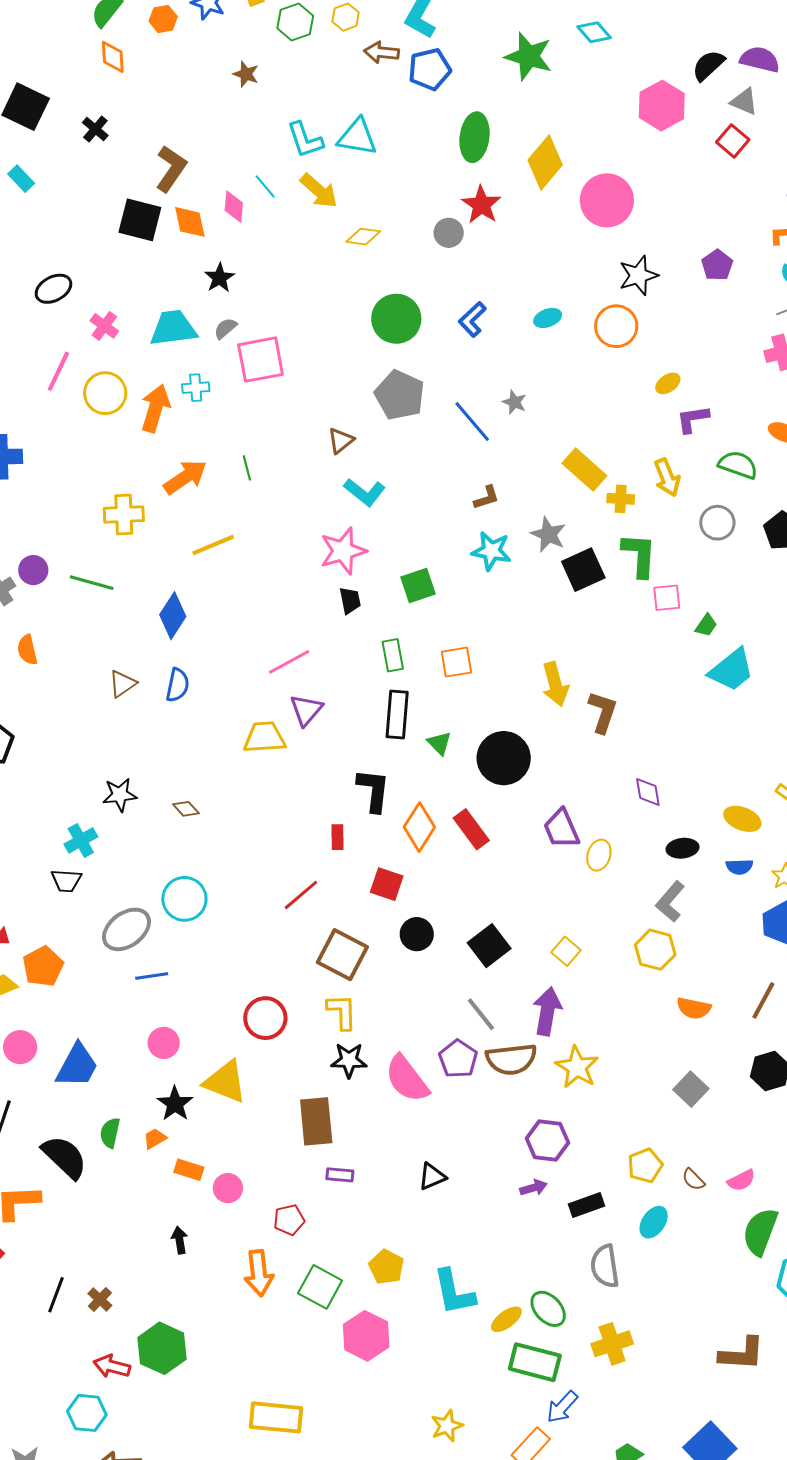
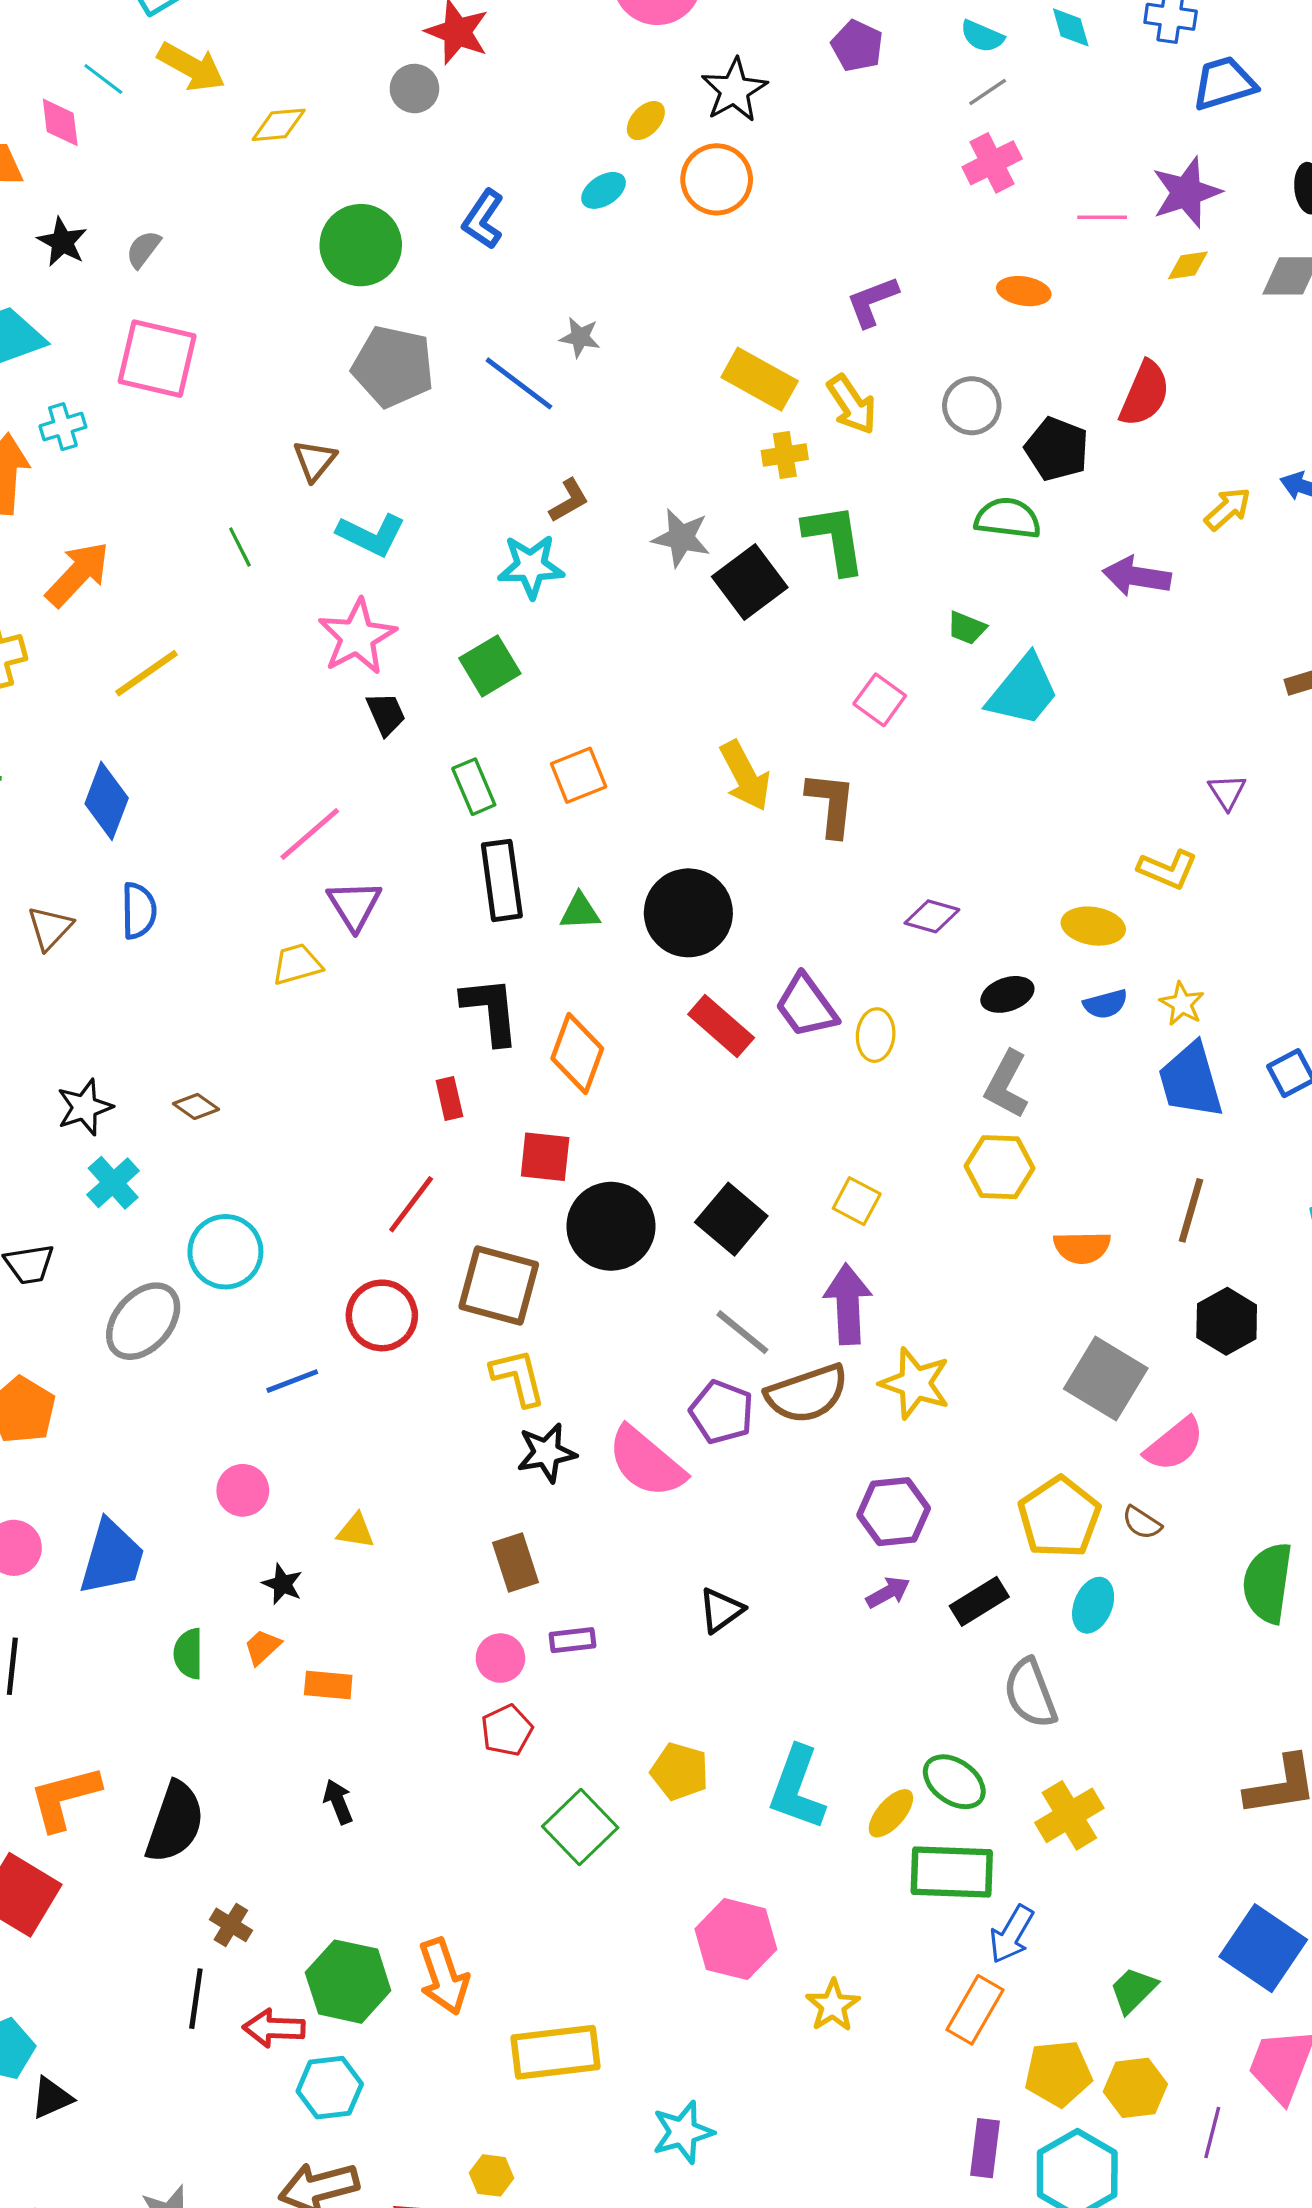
gray semicircle: (225, 328) -> (143, 249), moved
pink square: (261, 360) -> (157, 359), turned 36
yellow ellipse: (668, 383) -> (646, 121), moved
green semicircle: (738, 465) -> (1008, 518), moved
green line: (247, 468) -> (240, 547), moved
yellow rectangle: (584, 470) -> (760, 379), moved
gray circle: (717, 523) -> (972, 406), moved
cyan star: (491, 551) -> (531, 566), moved
pink square: (667, 598) -> (880, 700), moved, turned -36
green trapezoid: (706, 625) -> (967, 628), turned 90
yellow trapezoid: (264, 737) -> (297, 964), size x0.7
green triangle: (439, 743) -> (580, 912), turned -36
purple diamond: (648, 792) -> (932, 916), turned -52
red rectangle: (471, 829) -> (721, 1026), moved
cyan cross: (81, 840) -> (113, 1183), moved
black circle: (417, 934) -> (611, 1226), size x1.6
blue line: (152, 976) -> (292, 1381), moved
red circle: (265, 1018) -> (382, 1315), moved
yellow triangle: (225, 1082) -> (356, 1531), size x0.5
gray square: (691, 1089) -> (1106, 1378), size x1.4
black star: (175, 1104) -> (282, 1584), size x0.7
brown rectangle: (316, 1121) -> (515, 1562), size x0.7
black semicircle: (64, 1157) -> (175, 1822), moved, turned 78
yellow pentagon: (645, 1166) -> (1059, 1517), size x1.4
pink semicircle: (741, 1180) -> (1174, 1444), moved, size x1.4
pink circle: (228, 1188) -> (500, 1658), moved
orange arrow: (259, 1273) -> (444, 1977), moved
green square: (320, 1287) -> (580, 1827), turned 30
cyan L-shape: (454, 1292) -> (797, 1788), turned 44
black line: (56, 1295) -> (196, 1999), moved
pink hexagon: (366, 1336) -> (736, 1939), moved
cyan hexagon: (87, 1413) -> (330, 2088), moved

